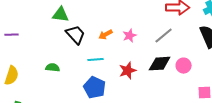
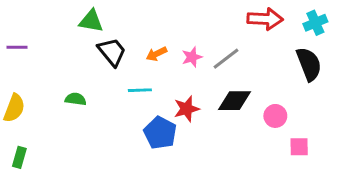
gray line: (164, 36) -> (226, 59), moved
pink circle: (184, 66) -> (275, 116), moved
blue pentagon: (95, 88) -> (160, 133), moved

